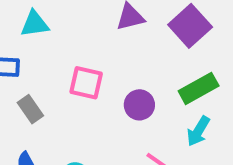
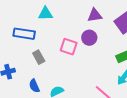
purple circle: (139, 105) -> (89, 38), moved

